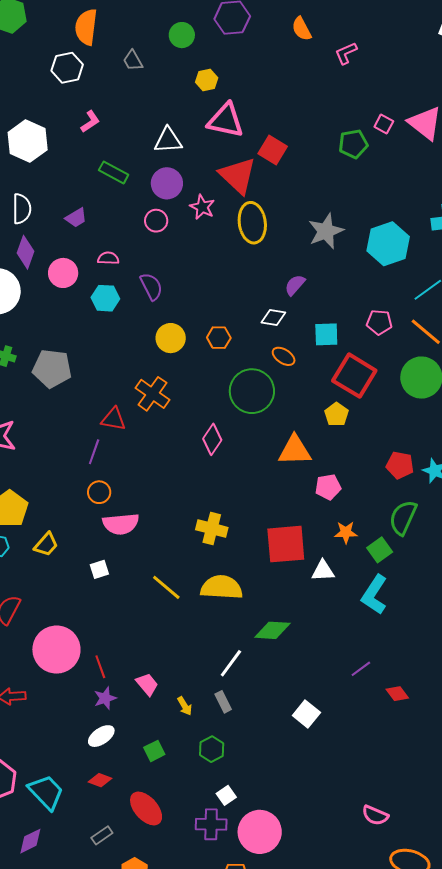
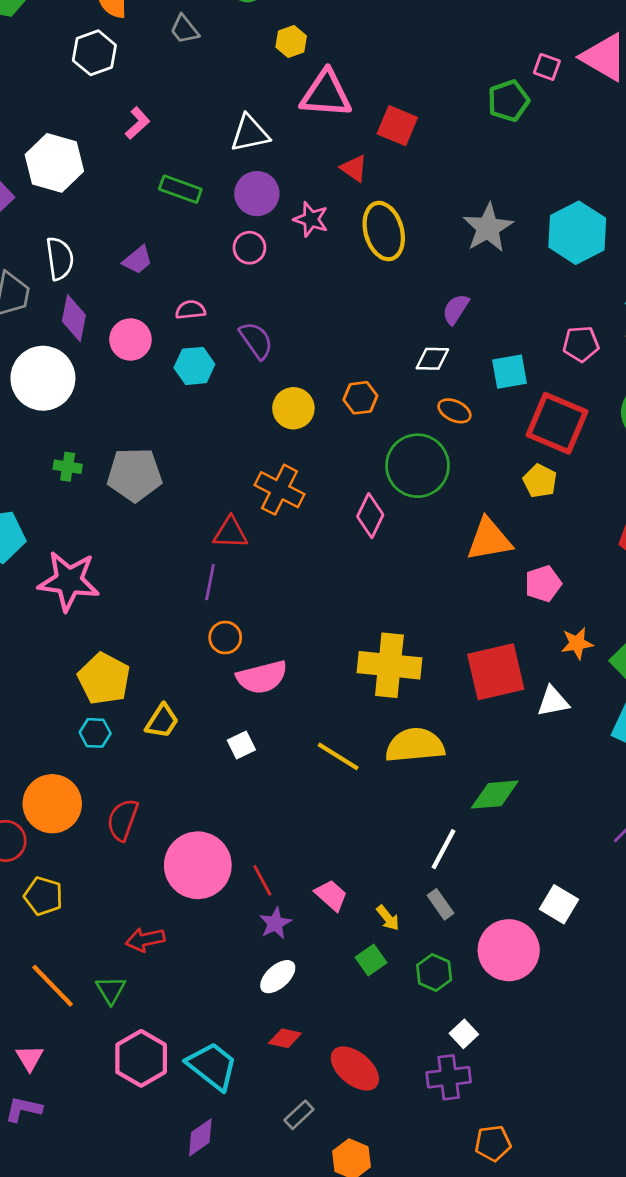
red triangle: (238, 176) -> (354, 168), size x0.5
pink diamond: (212, 439) -> (370, 516), moved
yellow cross: (212, 529) -> (389, 665), size x1.4
green square: (154, 751) -> (371, 960), moved
pink circle: (260, 832) -> (509, 950), moved

